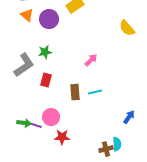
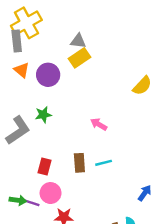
yellow semicircle: (127, 28) -> (142, 86), turned -96
pink arrow: (91, 60) -> (99, 124), turned -104
red rectangle: (46, 80) -> (44, 166), moved

